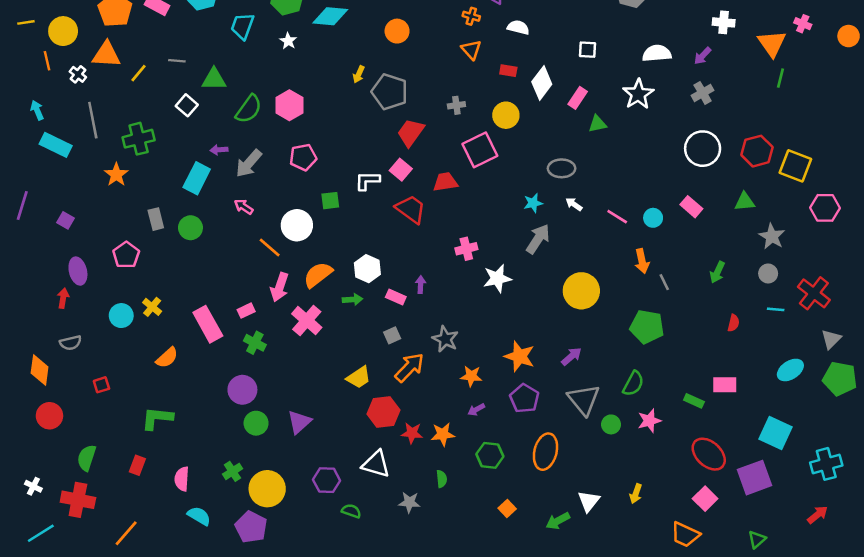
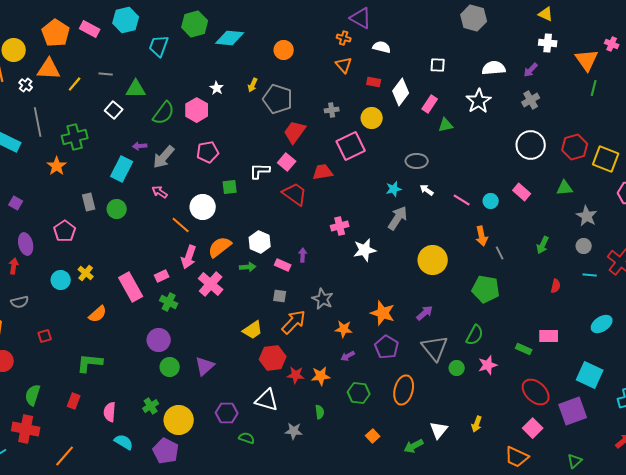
white star: (288, 41) -> (217, 88), moved
gray square: (392, 335) -> (280, 296), turned 32

